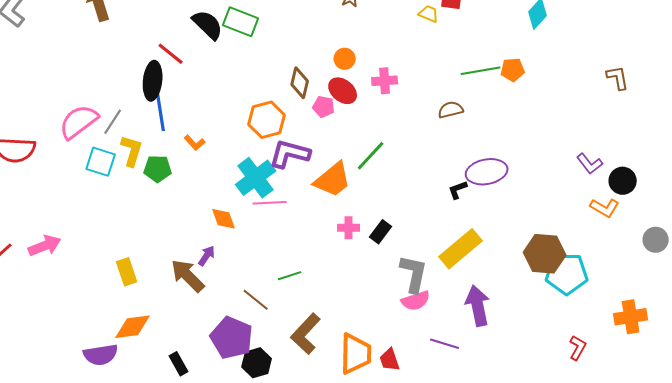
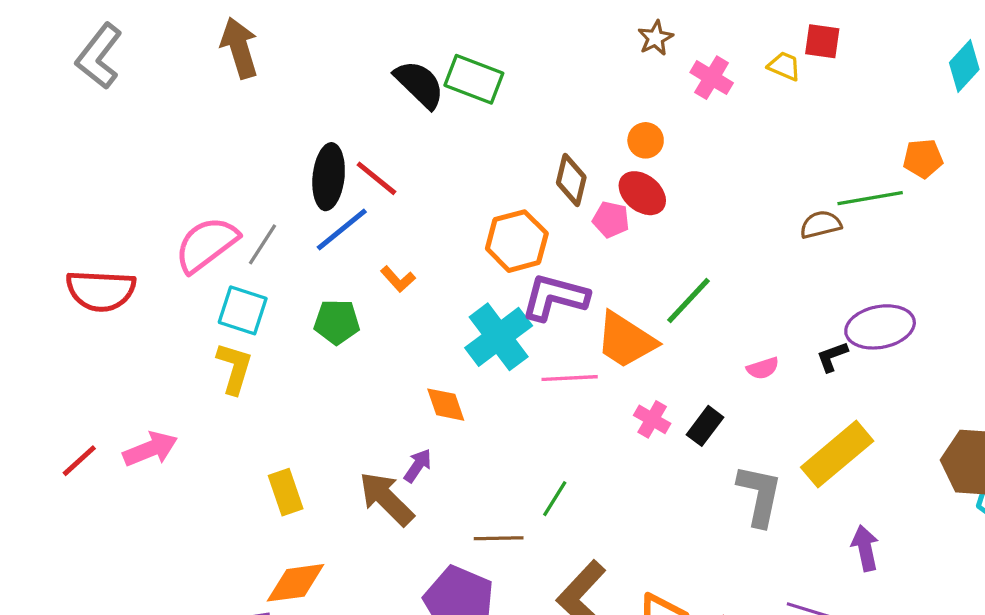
red line: (171, 54) -> (376, 178), moved
green line: (481, 71) -> (870, 198), moved
pink cross: (385, 81) -> (712, 78), moved, turned 35
blue line: (161, 113) -> (342, 230), turned 60
yellow L-shape: (132, 151) -> (234, 368), moved
orange trapezoid: (333, 180) -> (626, 340), turned 72
pink line: (270, 203) -> (570, 378), moved
pink cross: (349, 228) -> (652, 419), turned 30
green line: (290, 276) -> (555, 499), turned -40
brown line: (256, 300) -> (499, 538), turned -40
pink semicircle: (416, 301) -> (763, 368), moved, size x0.7
purple arrow: (478, 306) -> (865, 548), size x0.7

